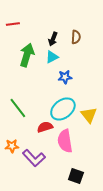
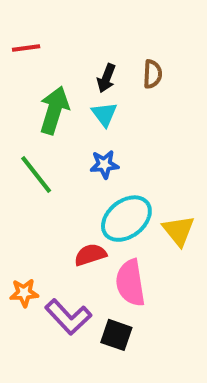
cyan triangle: (52, 57) -> (104, 114), turned -40
blue star: (65, 77) -> (104, 164), moved
green line: (18, 108) -> (36, 174), moved
black square: (76, 176) -> (116, 335), moved

